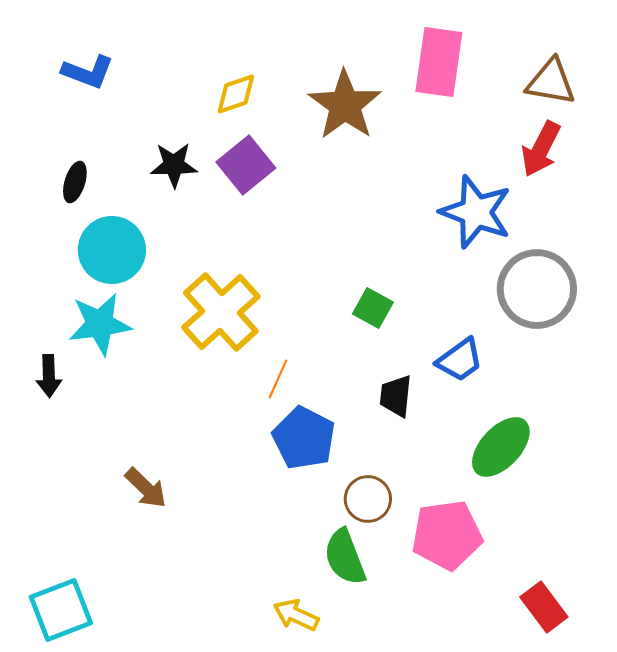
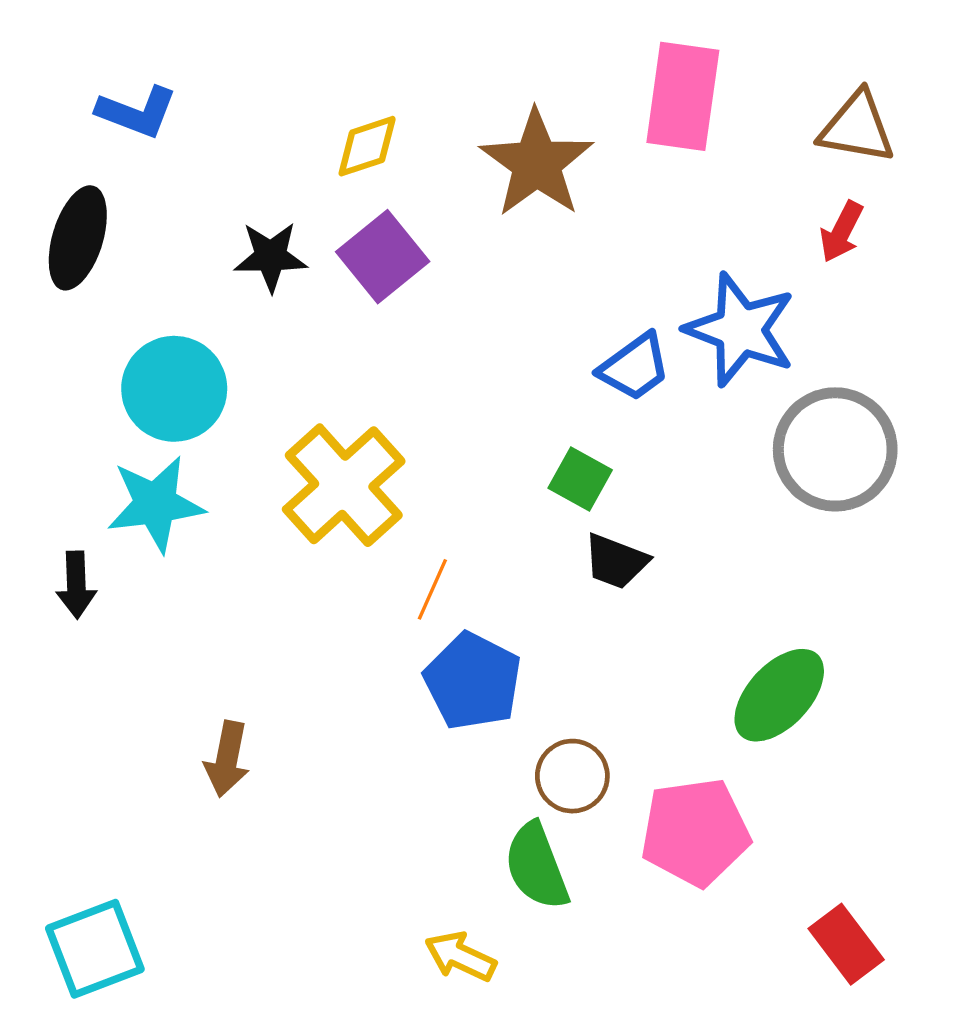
red arrow: (541, 149) -> (841, 232), size x0.7
black ellipse: (75, 182) -> (78, 238), moved, size x1.6
blue trapezoid: (460, 360) -> (635, 367), moved
black trapezoid: (396, 396) -> (616, 561), moved, turned -75
brown arrow: (146, 488) -> (227, 759), turned 57

